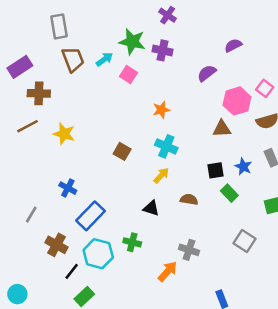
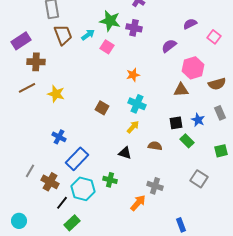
pink square: (265, 88) -> (214, 37), moved
gray line: (31, 215) -> (30, 171), moved

